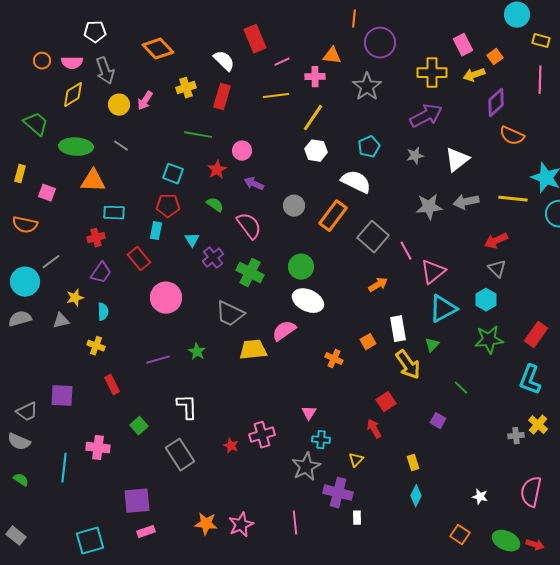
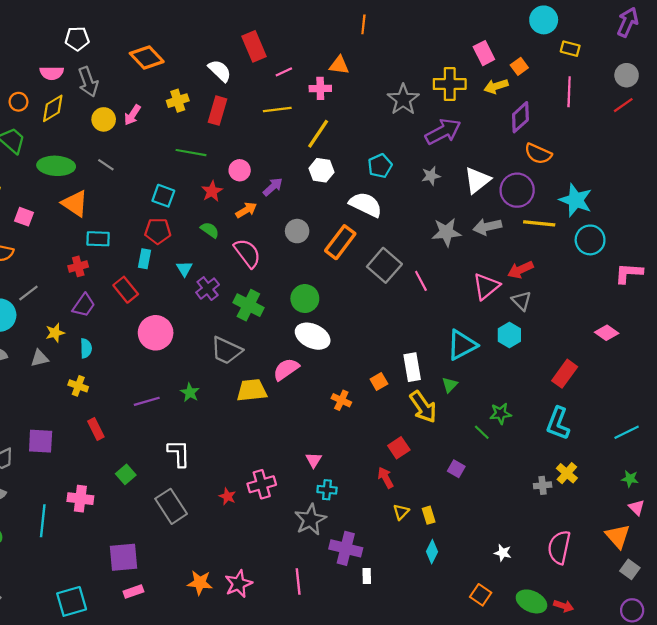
purple circle: (380, 43) -> (517, 190), moved
orange circle: (42, 61) -> (18, 102), moved
gray star: (367, 87) -> (403, 100), moved
orange triangle: (93, 181) -> (75, 203), turned 32
purple arrow: (254, 184) -> (273, 187), moved, turned 114
pink triangle: (433, 272) -> (486, 286), moved
orange arrow: (378, 285) -> (246, 210), moved
green star: (489, 340) -> (501, 413), moved, size x0.7
yellow triangle: (356, 460) -> (401, 512), moved

